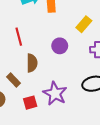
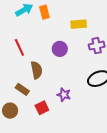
yellow rectangle: (84, 24) -> (79, 24), turned 56
purple star: (55, 93) -> (64, 95), size x0.6

